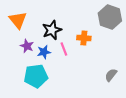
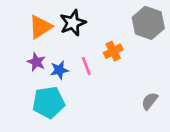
orange triangle: (18, 20) -> (40, 27), moved, turned 36
black star: (52, 30) -> (73, 23), moved
orange cross: (84, 38) -> (113, 51), turned -32

